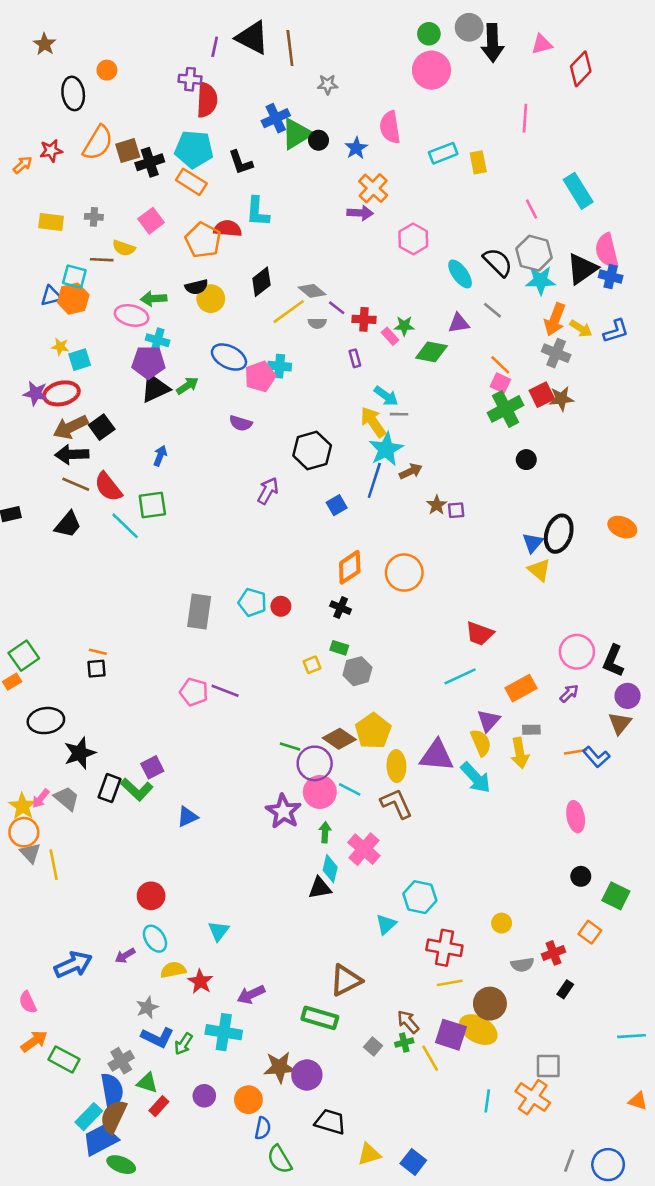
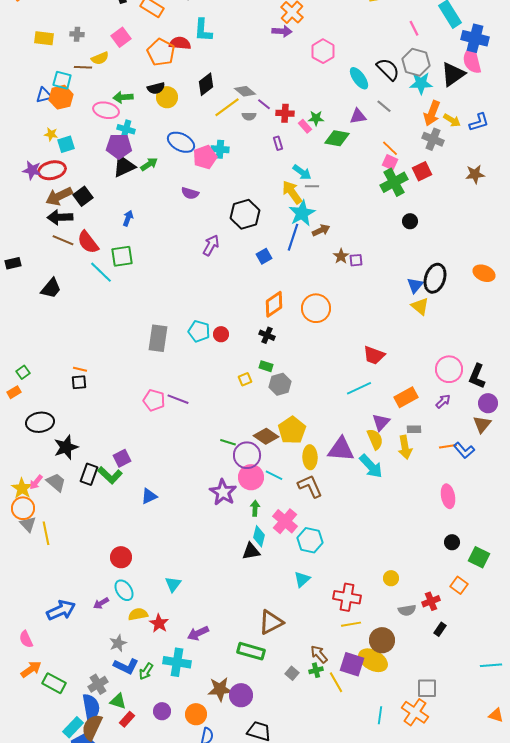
yellow semicircle: (124, 248) -> (100, 58), turned -42
blue cross: (611, 277) -> (475, 38), moved, size x1.5
brown star: (561, 399) -> (475, 174), moved
black trapezoid: (68, 525) -> (51, 288), moved
green square: (24, 656) -> (23, 372), size x0.6
cyan hexagon: (420, 897) -> (310, 540), moved

